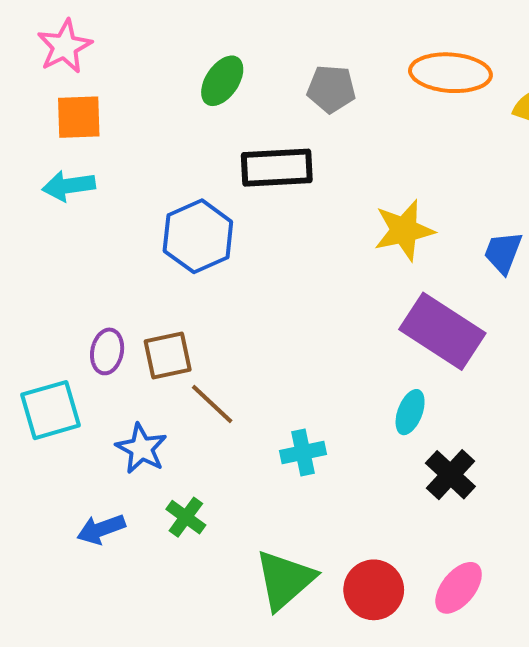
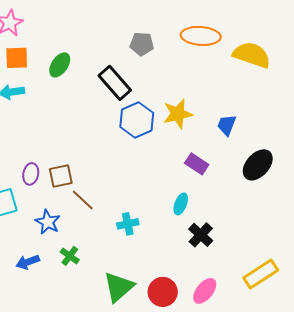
green ellipse: (222, 81) -> (60, 65), moved
black rectangle: (277, 168) -> (115, 83), turned 52
blue hexagon: (198, 236) -> (137, 120), moved
purple rectangle: (442, 331) -> (197, 164), size x0.6

